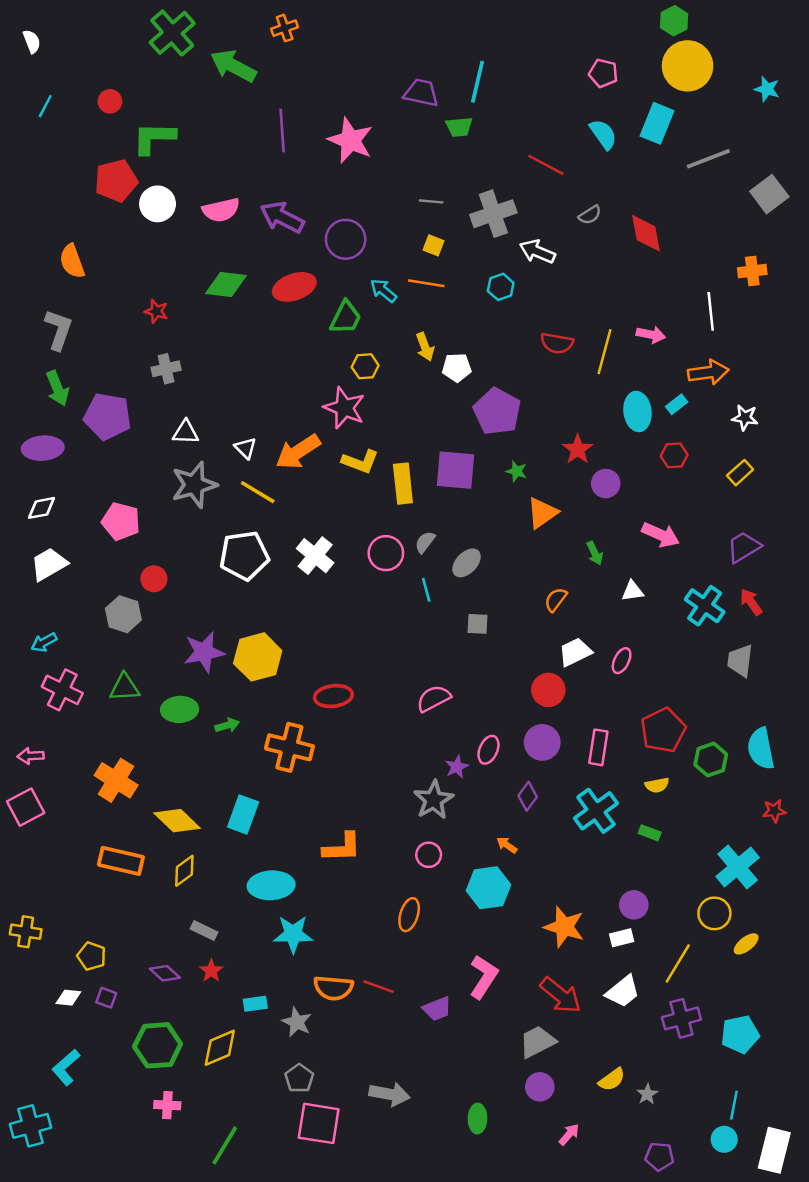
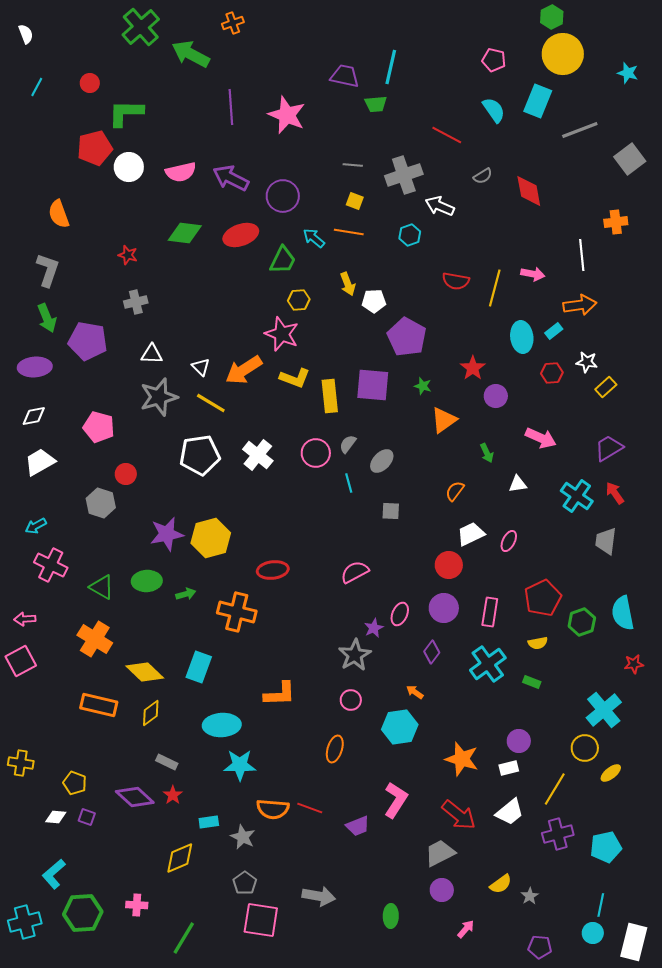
white star: (745, 418) -> (587, 362), moved
green triangle: (125, 687) -> (102, 587), moved, turned 32
purple diamond: (165, 973) -> (135, 797), size x1.5
green hexagon: (158, 1045) -> (83, 913), moved

